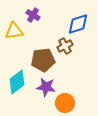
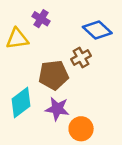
blue diamond: (78, 24) -> (97, 30), turned 60

